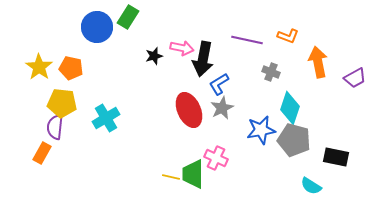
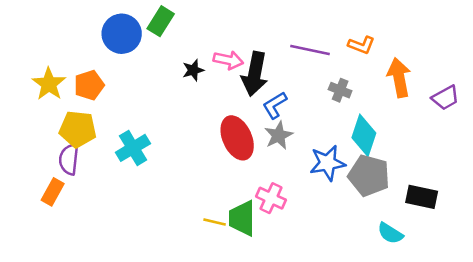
orange pentagon: (71, 68) -> (89, 85), turned -30

